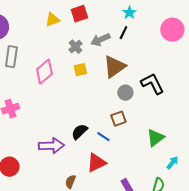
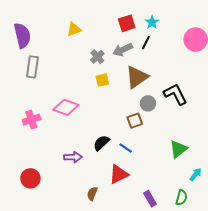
red square: (79, 14) -> (127, 23), moved
pink diamond: (44, 72) -> (66, 107), moved, turned 60
brown square: (118, 119) -> (135, 121), moved
purple arrow: (51, 146) -> (73, 157), size x0.7

